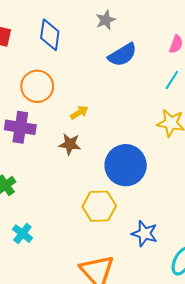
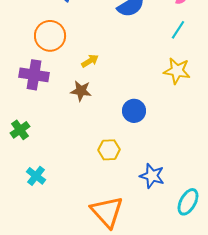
blue circle: (126, 165) -> (134, 111), size x0.6
yellow hexagon: (99, 206) -> (109, 150), size x0.7

